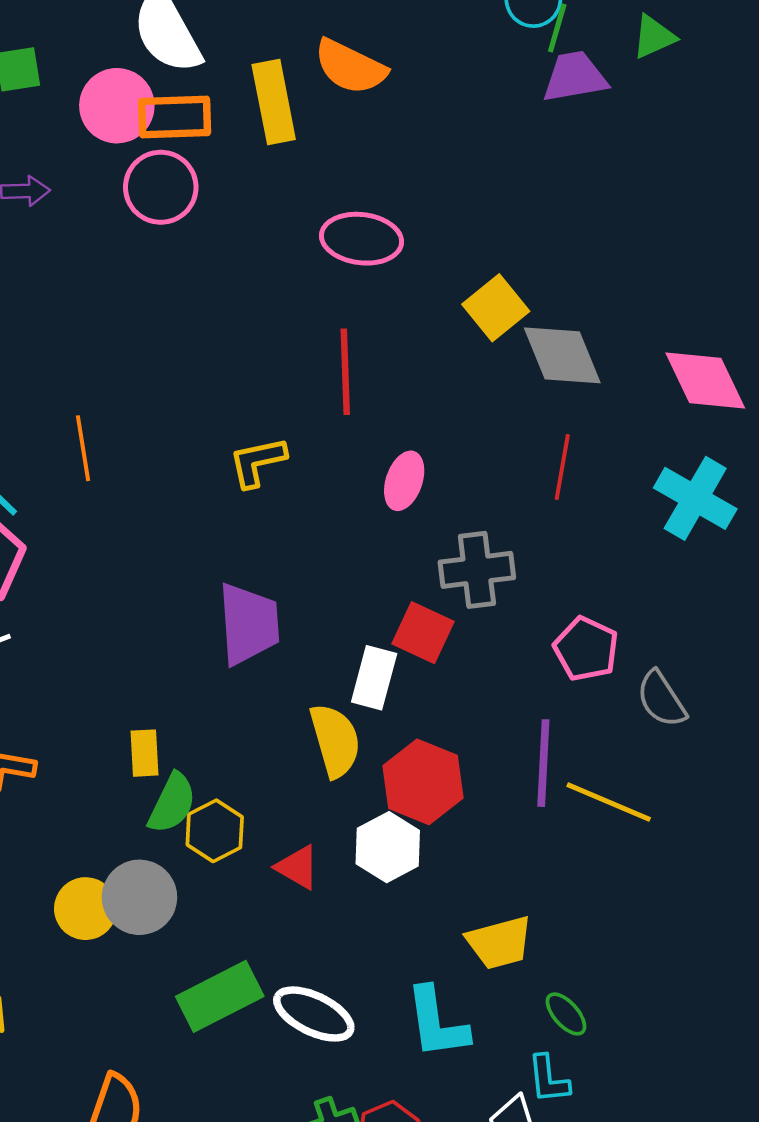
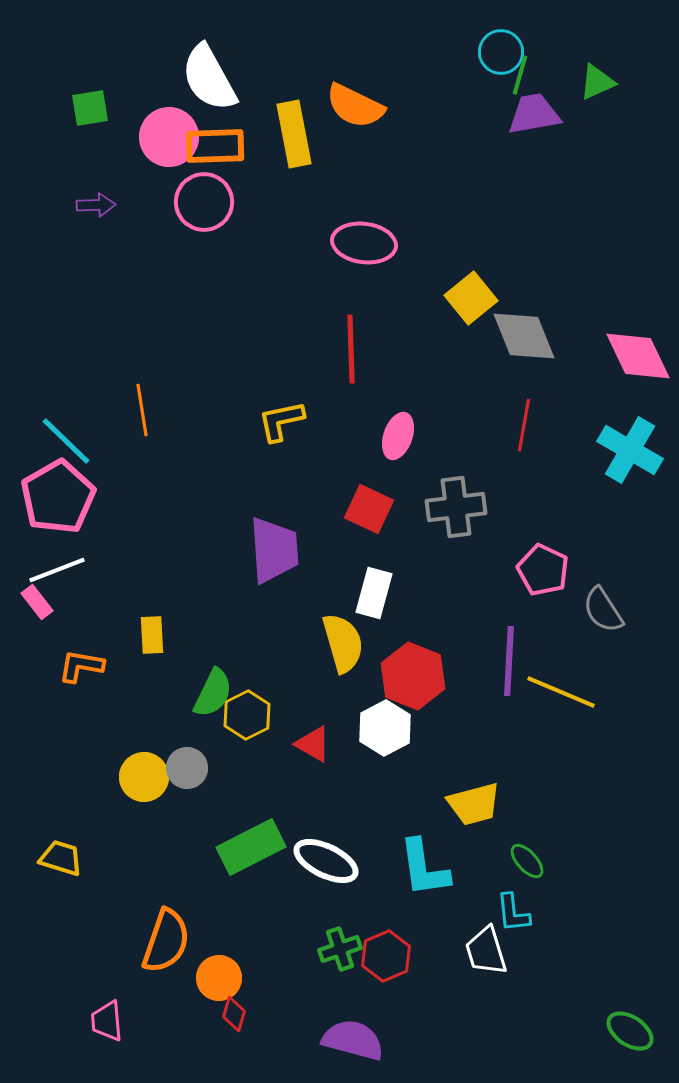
red square: (423, 633) -> (369, 509), moved
yellow rectangle: (144, 753) -> (152, 635), moved
gray circle: (139, 897) -> (187, 768), size x0.7

